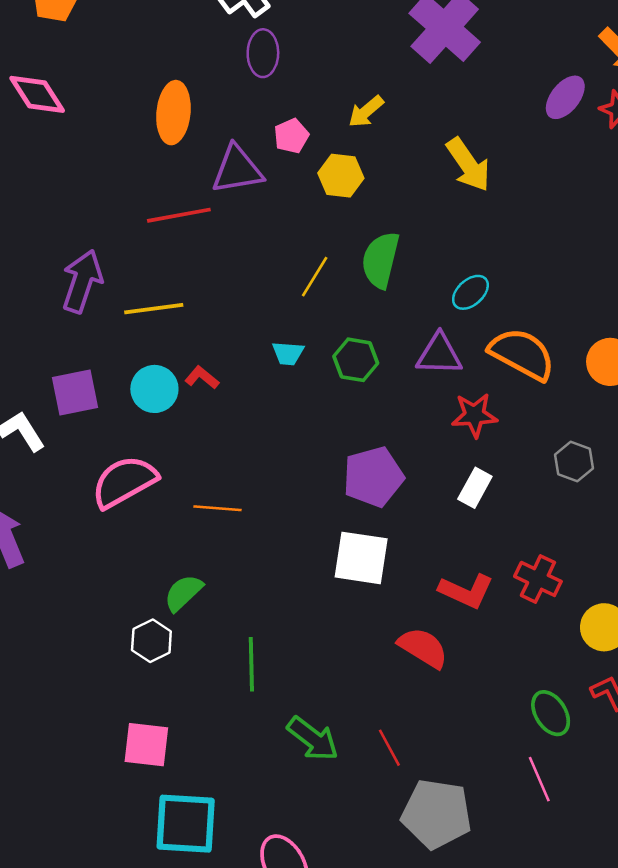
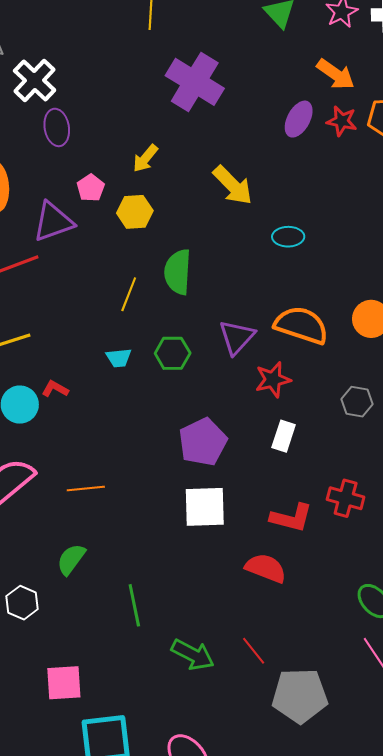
cyan ellipse: (470, 292) -> (288, 237), moved, turned 52
purple triangle: (439, 354) -> (237, 337), turned -39
white hexagon: (151, 641) -> (22, 603), moved

